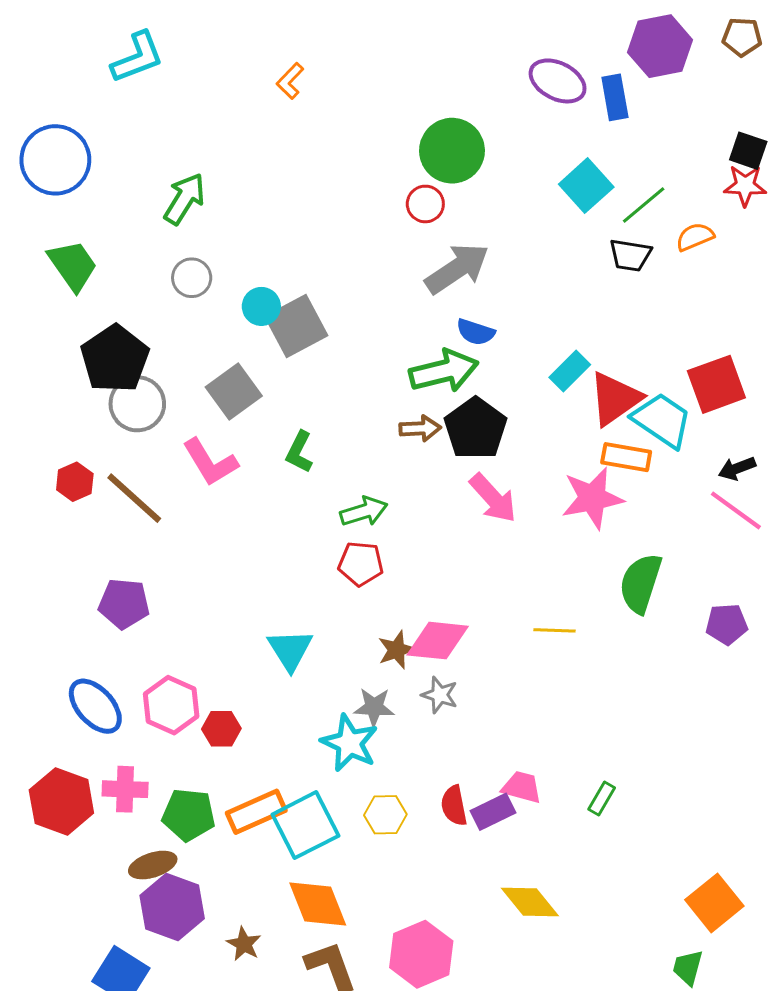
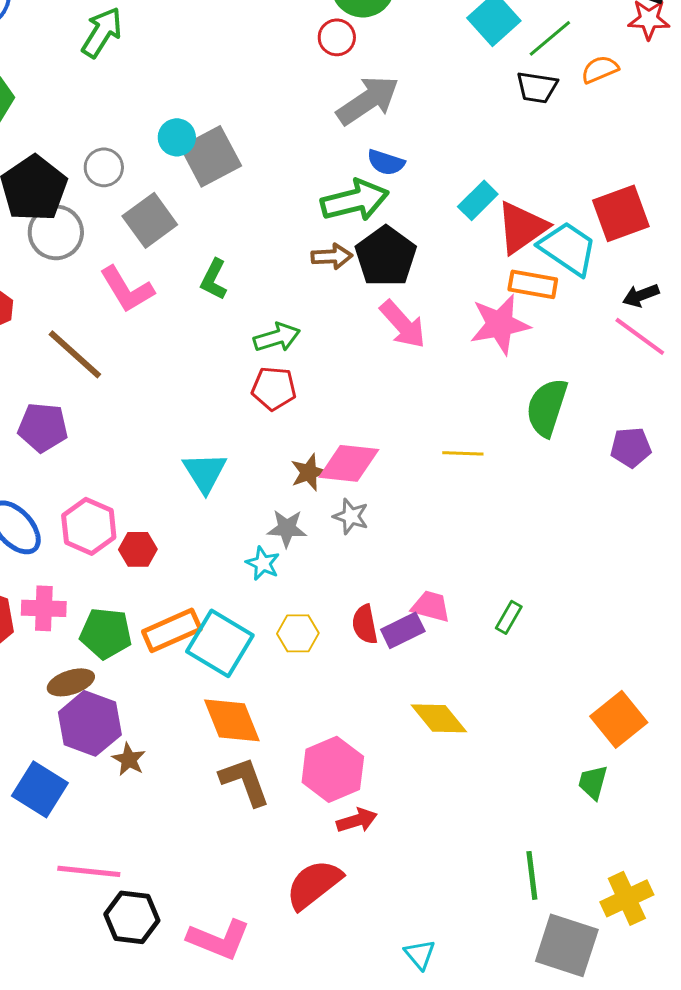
gray circle: (192, 278) -> (104, 167), moved
brown line: (134, 498) -> (75, 354), moved
cyan star: (349, 743) -> (263, 563), size x0.6
cyan square: (305, 825) -> (220, 643), turned -32
brown star: (244, 944) -> (129, 759), moved

